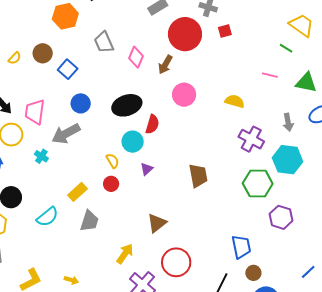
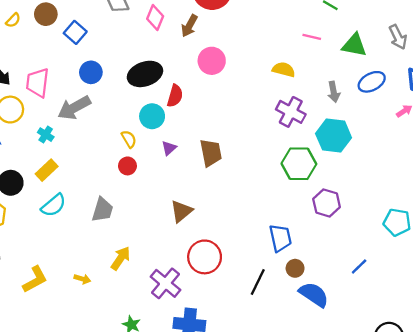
yellow semicircle: (235, 101) -> (284, 70), moved
brown trapezoid: (198, 176) -> (211, 153), moved
yellow rectangle: (77, 192) -> (47, 170), moved
yellow arrow: (125, 254) -> (121, 258), moved

